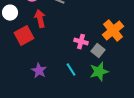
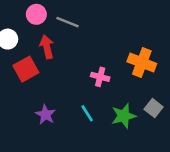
orange cross: (113, 31) -> (142, 63), turned -30
gray square: (98, 51) -> (154, 108), moved

